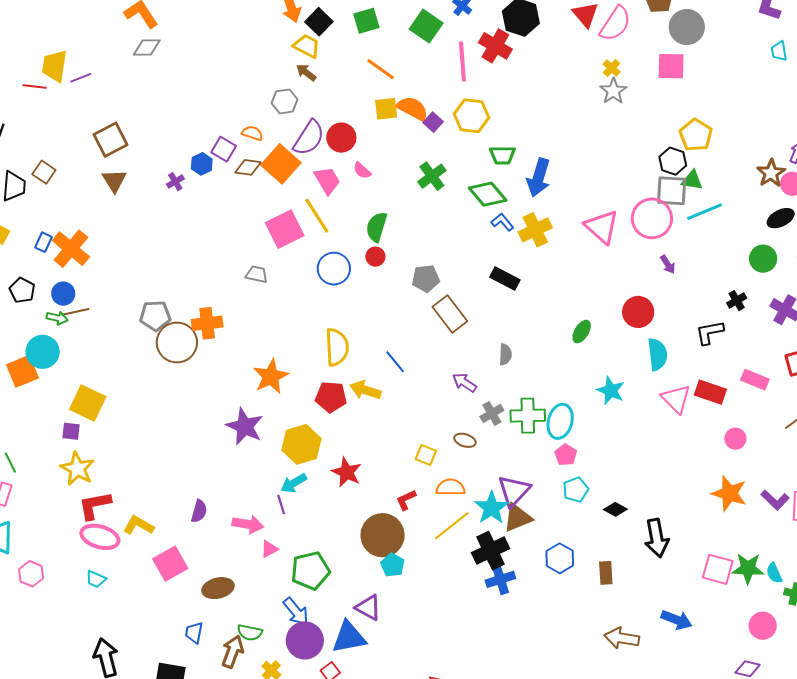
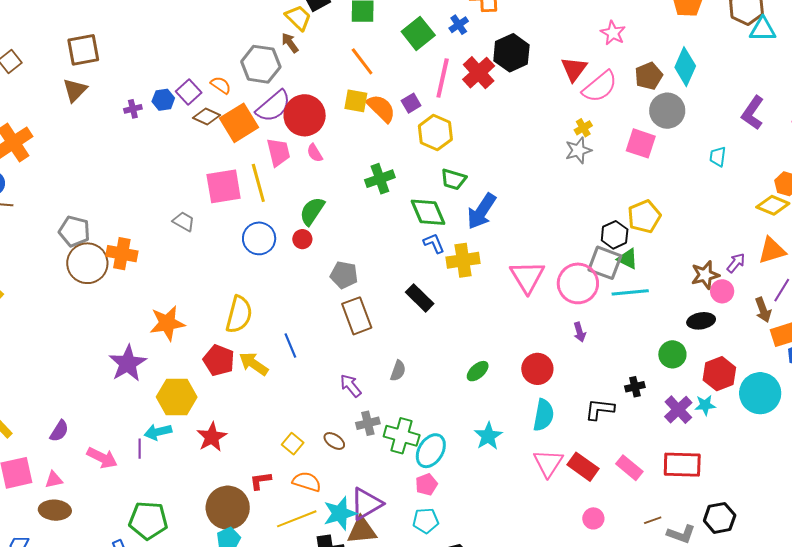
cyan trapezoid: (779, 51) -> (718, 157), moved
gray hexagon: (285, 101) -> (261, 64), size x1.5
purple square: (433, 122) -> (411, 103), moved
red circle: (341, 138) -> (305, 115), size x1.4
pink triangle: (269, 549) -> (54, 480), moved

